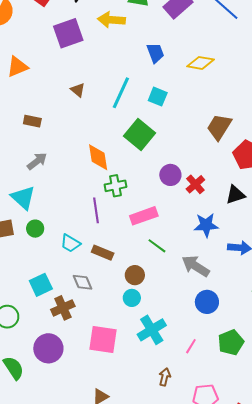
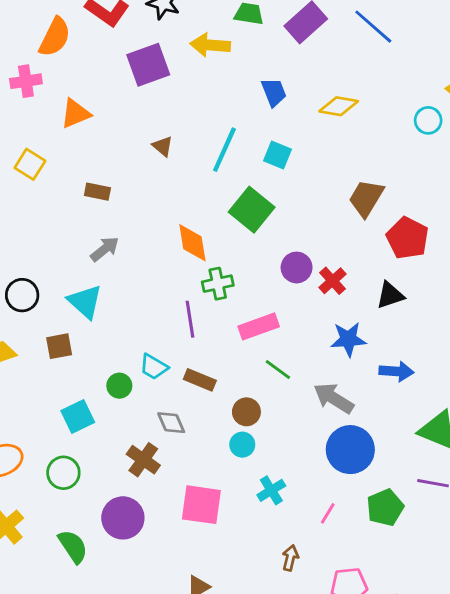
green circle: (35, 229) -> (119, 386), moved
cyan square: (41, 285) -> (78, 417), moved
blue circle: (207, 302) -> (350, 450), size x1.4
brown cross: (63, 308) -> (143, 460), turned -30
cyan cross: (152, 330) -> (271, 490), size x0.7

